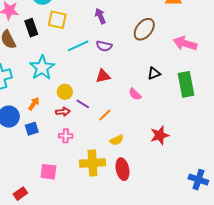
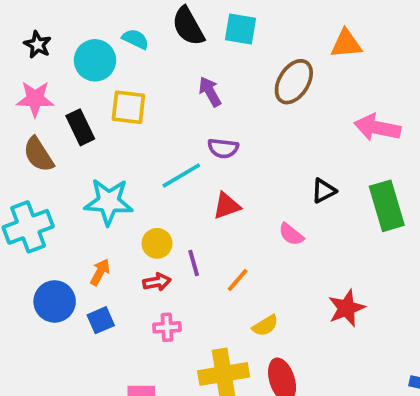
brown ellipse: (144, 29) -> (294, 82), moved
cyan line: (78, 46) -> (181, 175), moved
cyan star: (42, 68) -> (109, 202), turned -30
purple line: (83, 104) -> (194, 263), turned 48

